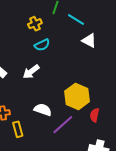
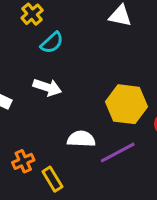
white arrow: (31, 72) -> (47, 87), turned -108
purple line: (63, 125) -> (118, 153), turned 30

